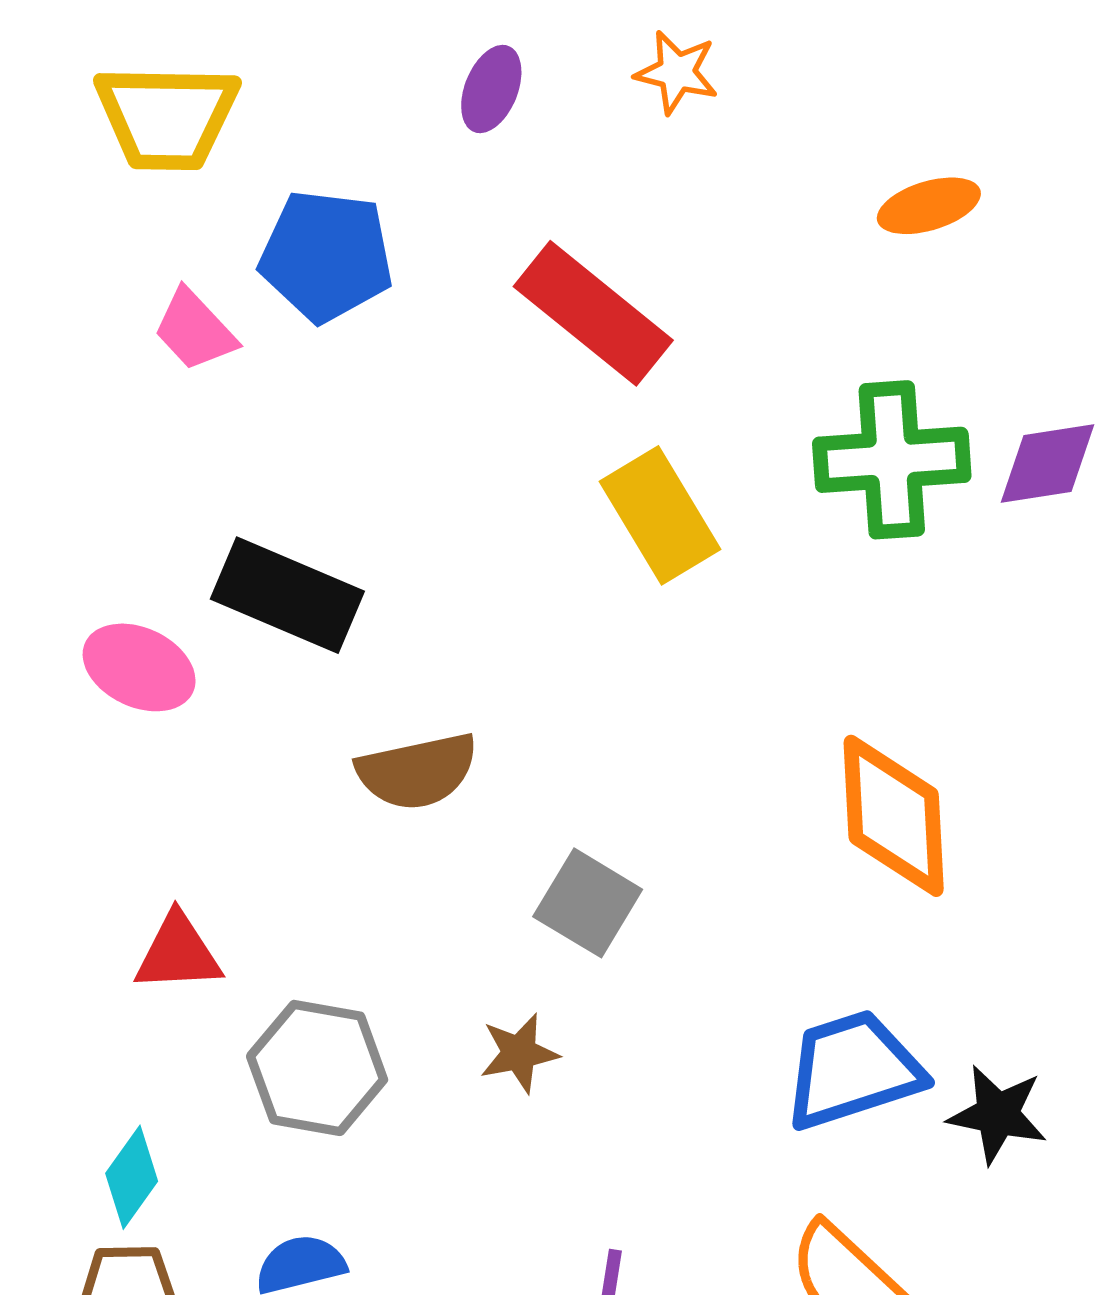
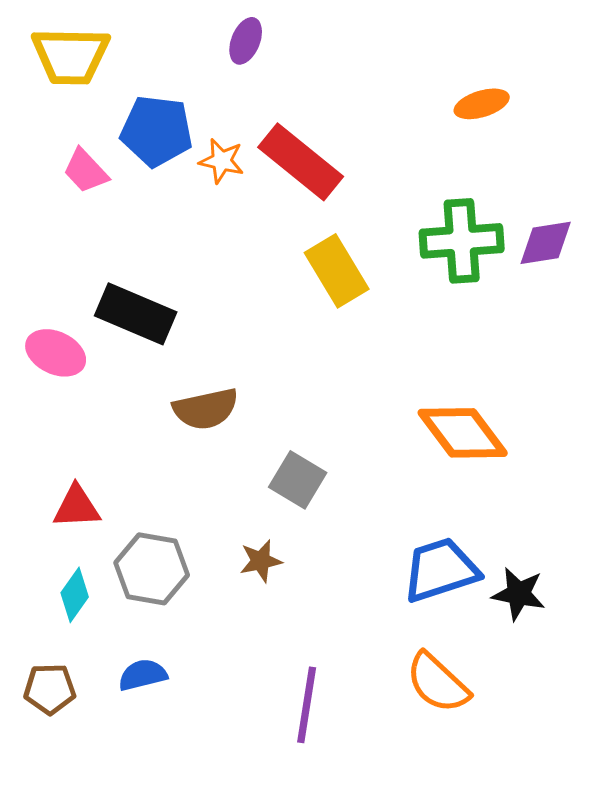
orange star: (677, 72) -> (222, 161), moved
orange diamond: (894, 816) -> (463, 433), turned -34
cyan diamond: (132, 1177) -> (75, 595), moved

